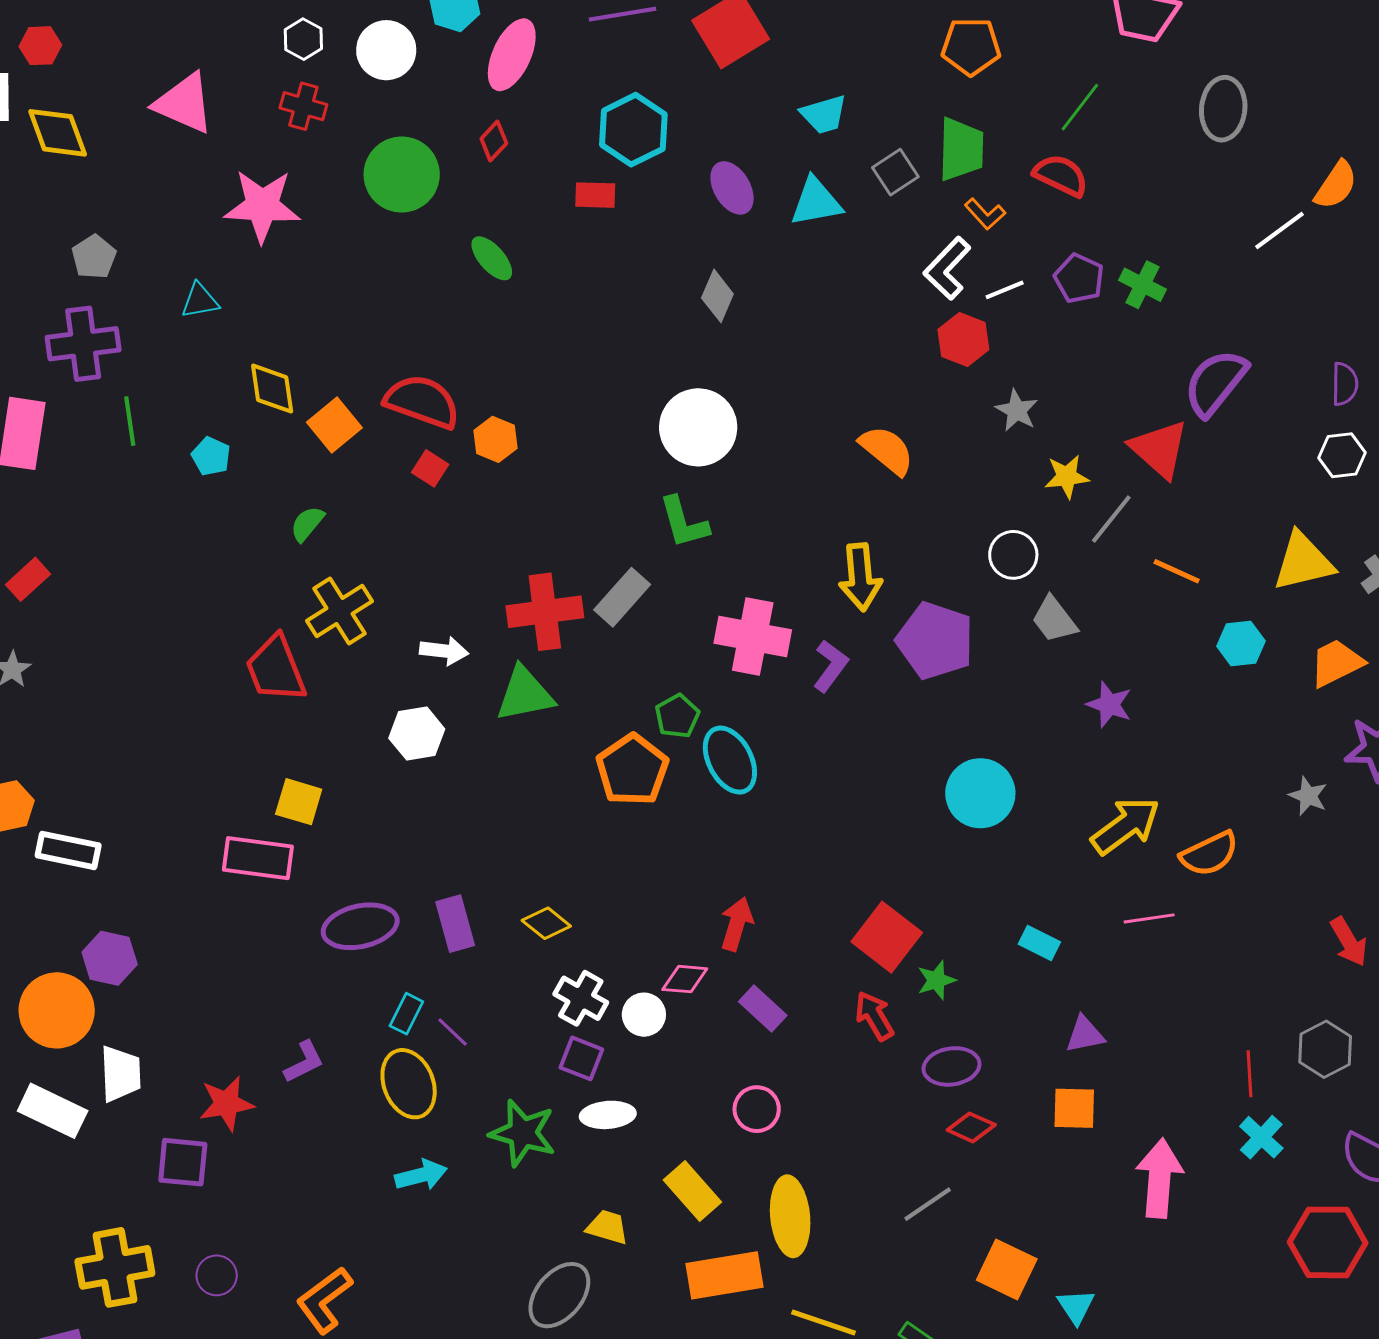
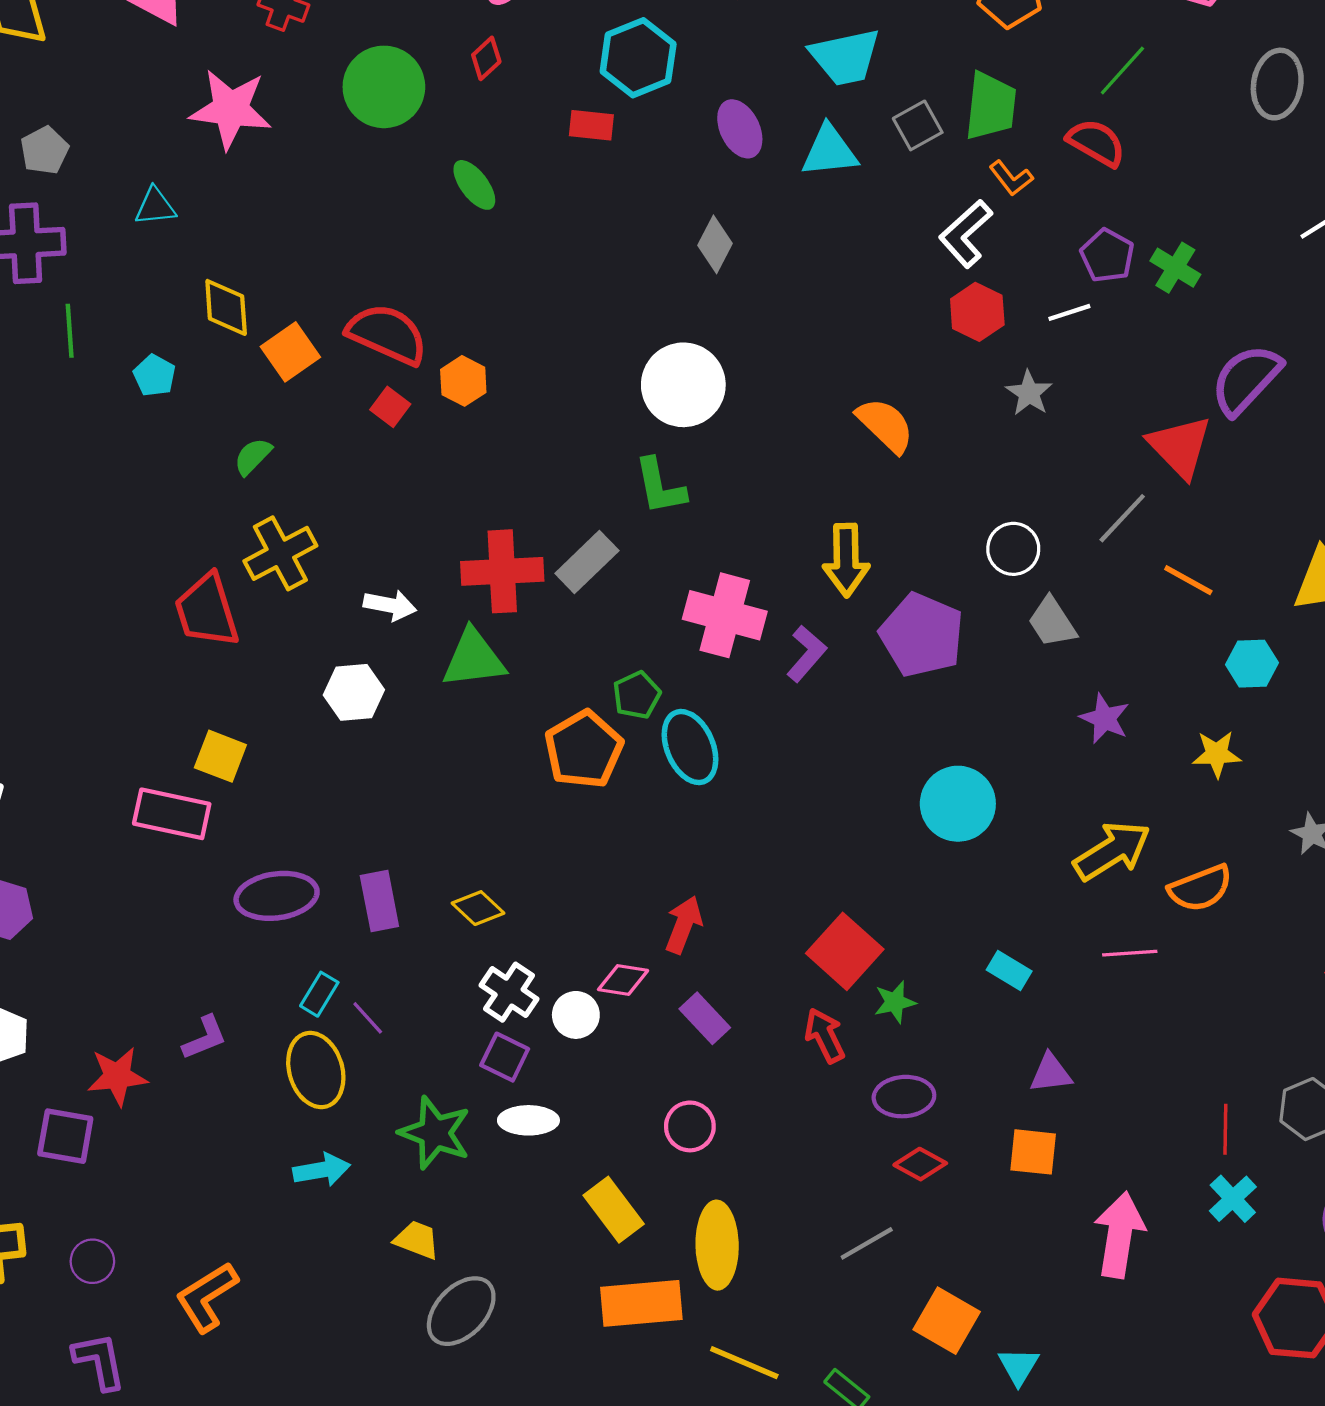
cyan trapezoid: (824, 114) -> (845, 57), size x1.4
white line: (1005, 290) -> (1069, 312), moved
yellow star: (1067, 477) -> (1217, 754), moved
yellow trapezoid: (607, 1227) -> (417, 1240), moved

